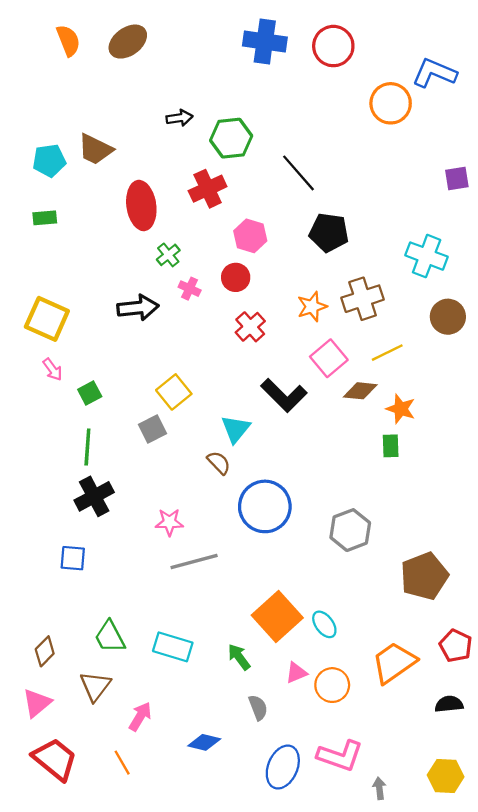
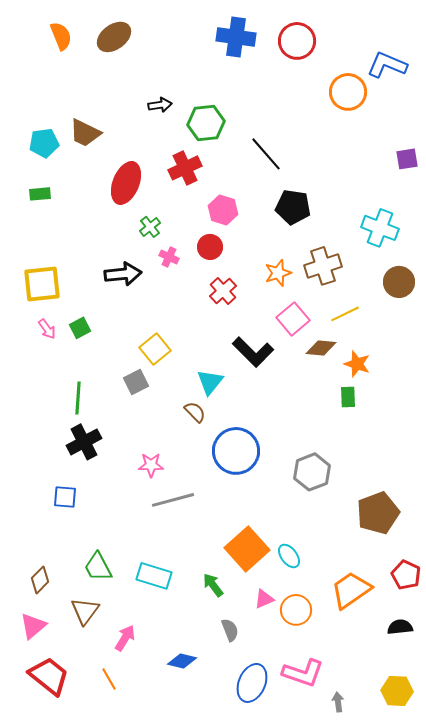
red ellipse: (141, 206) -> (126, 183), turned 30
yellow square: (47, 319) -> (42, 284), turned -30
green square: (90, 393) -> (80, 328), moved

